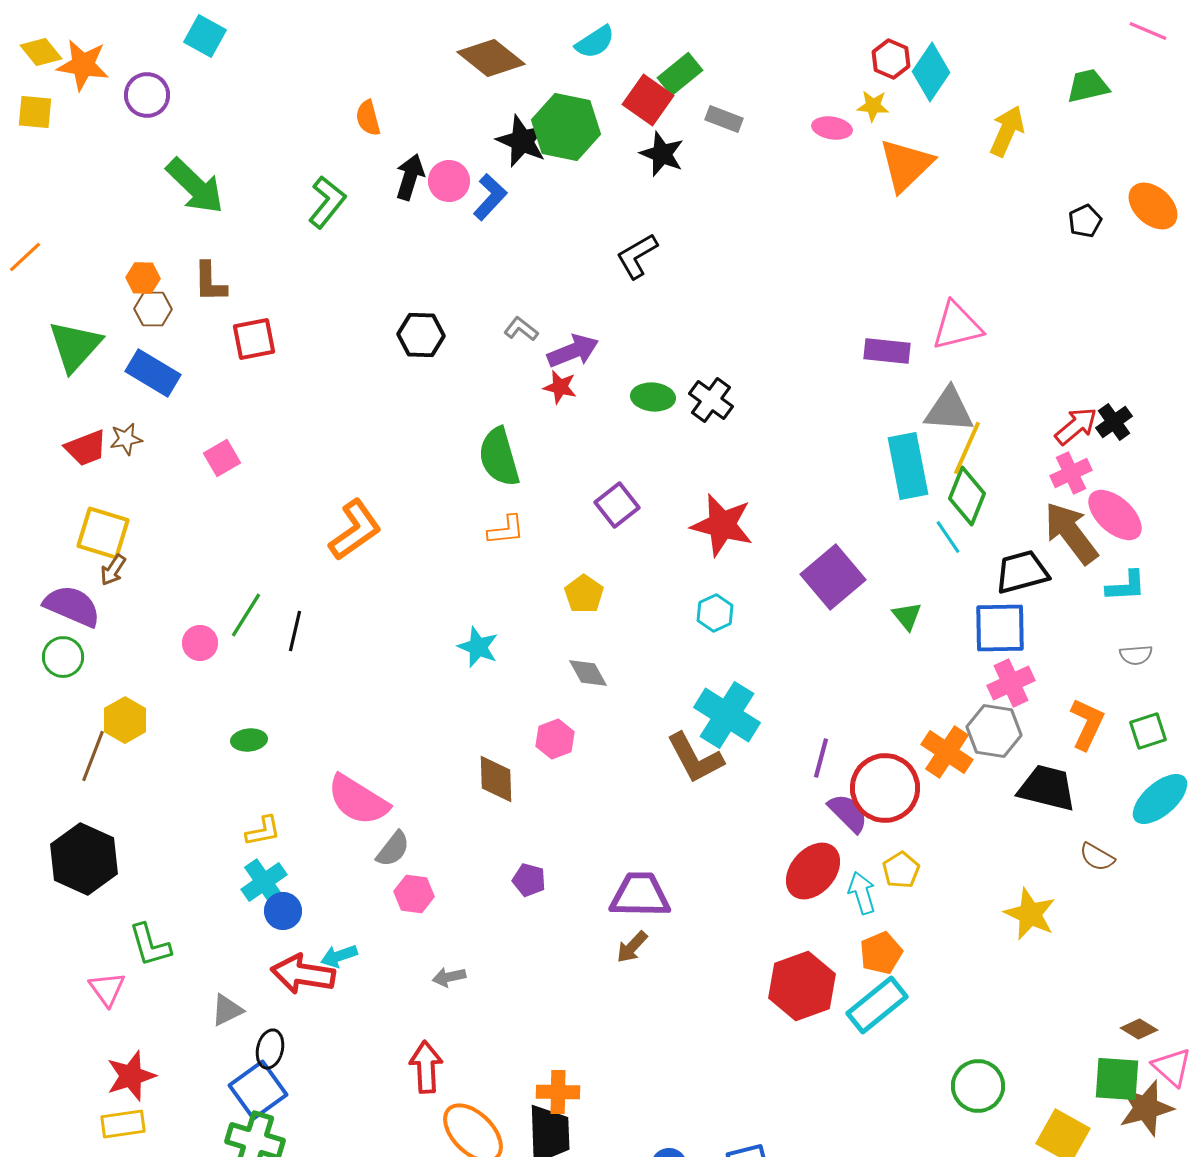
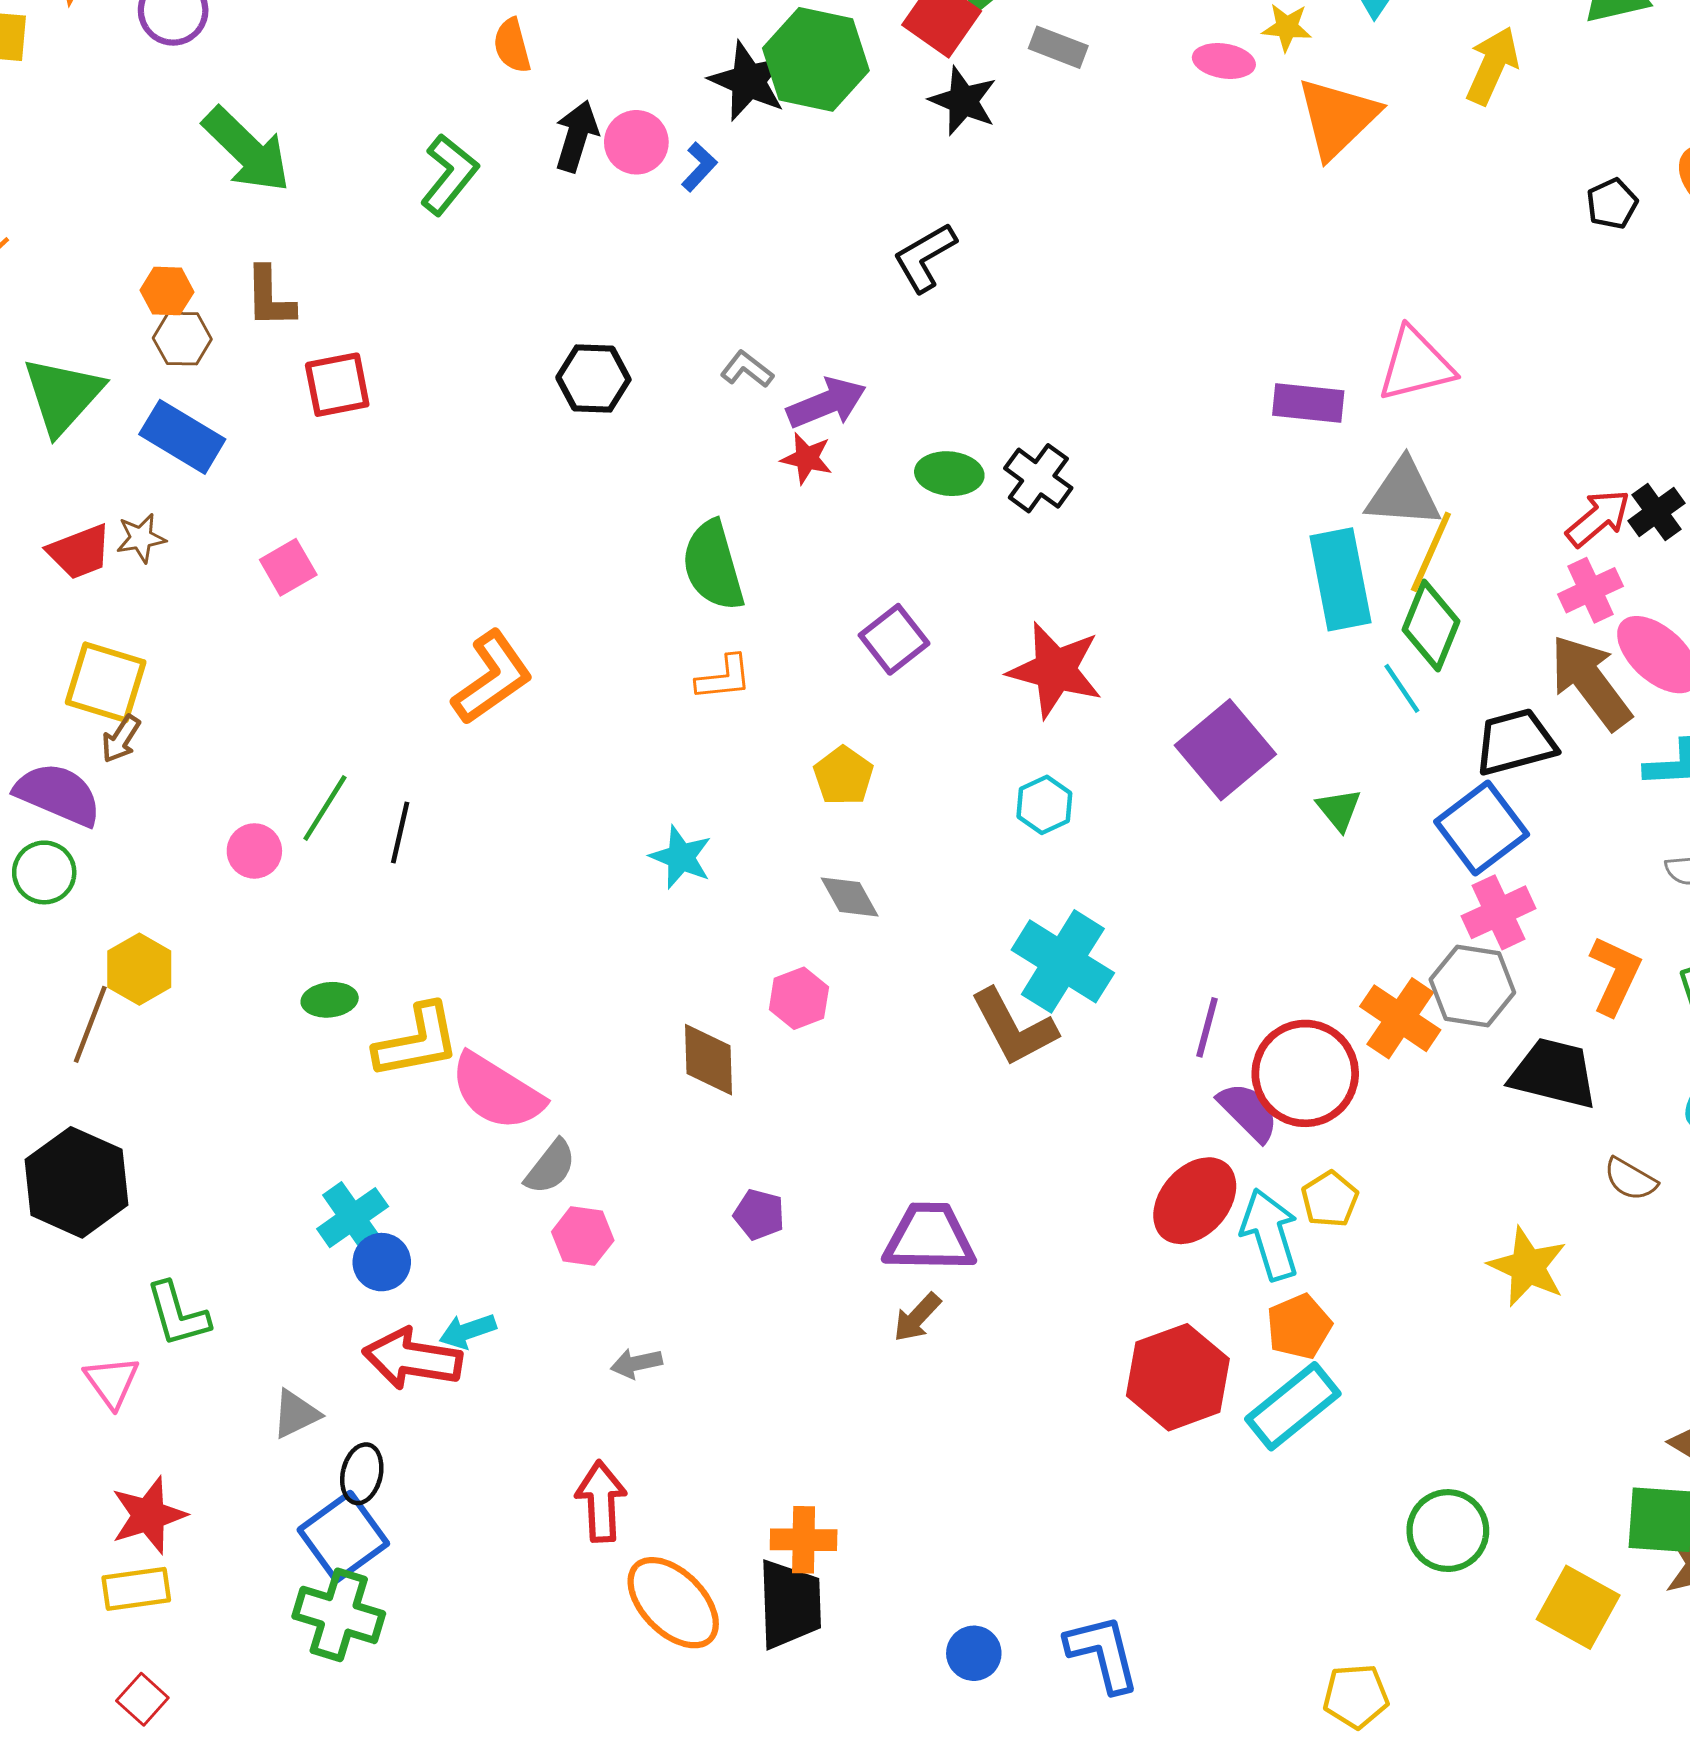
blue L-shape: (490, 197) -> (699, 167), size x0.7
blue square: (1000, 628) -> (1482, 828), turned -36
yellow L-shape: (263, 831) -> (417, 1041), moved, size x1.6
cyan arrow: (862, 893) -> (1270, 1234), size x1.4

